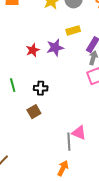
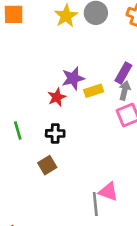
yellow rectangle: (73, 30) -> (94, 91), moved
red star: (33, 50) -> (57, 97), moved

